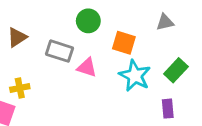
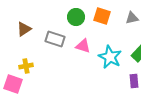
orange square: (124, 43) -> (102, 16), moved
pink triangle: (87, 67) -> (83, 46), moved

